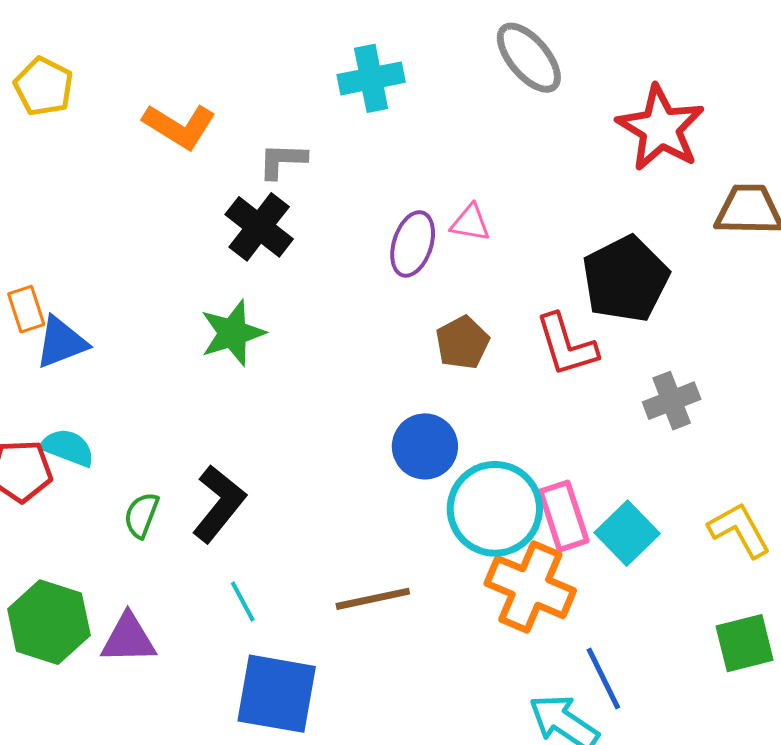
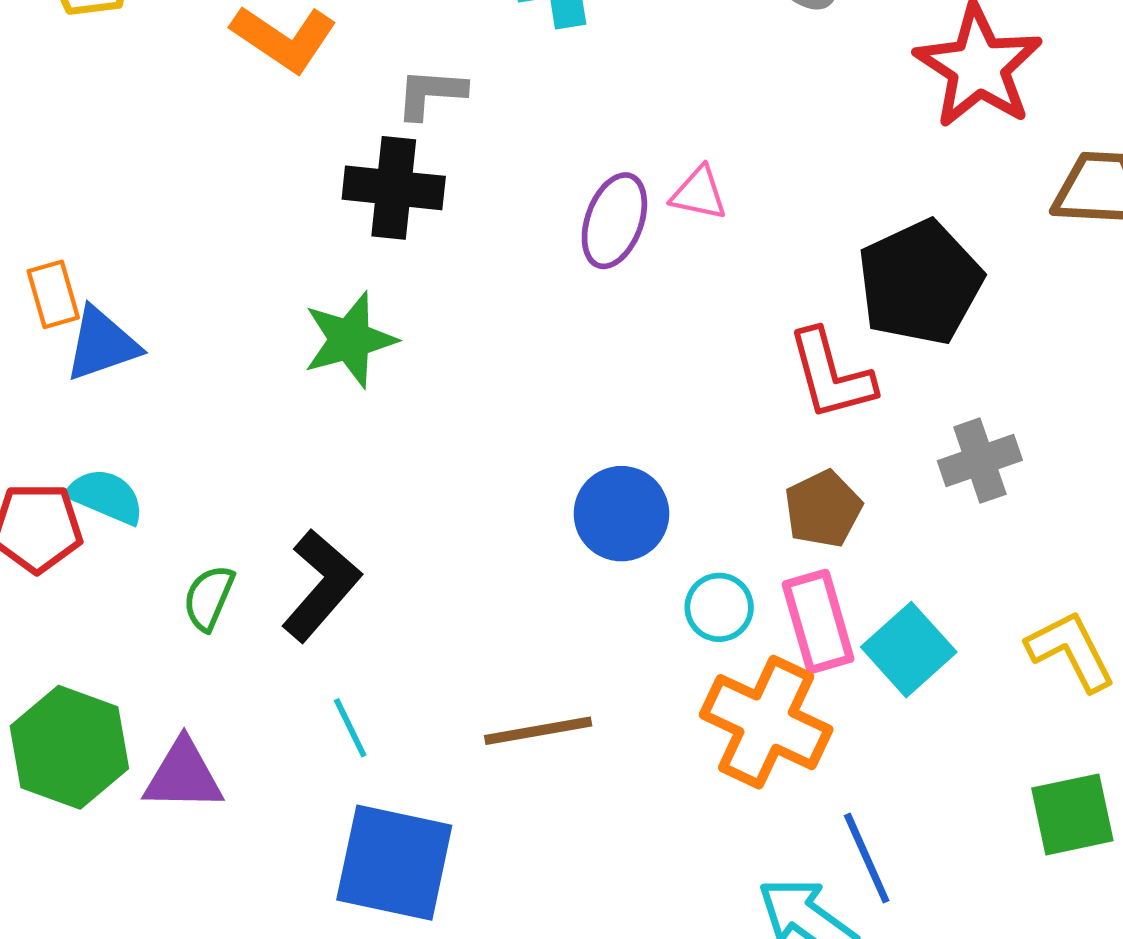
black cross: (259, 227) -> (394, 188), turned -34
brown pentagon: (462, 343) -> (823, 509), moved
cyan circle: (495, 509) -> (719, 607), size x0.5

